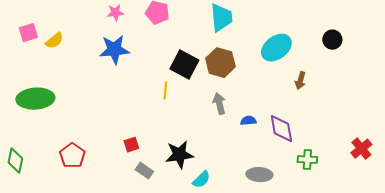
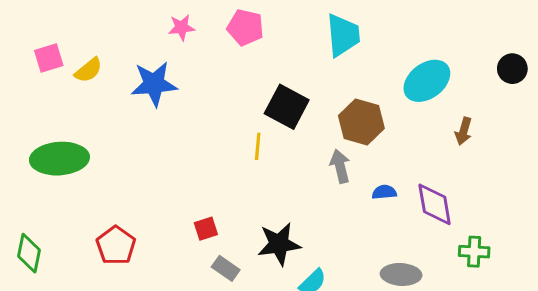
blue star: (114, 50) -> (154, 84), moved
brown hexagon: (220, 63) -> (361, 122), moved

